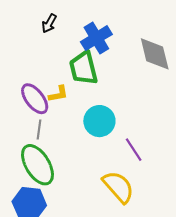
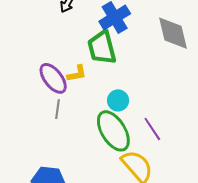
cyan circle: (99, 121) -> (118, 100), size x0.7
green ellipse: (37, 165) -> (113, 131), moved

